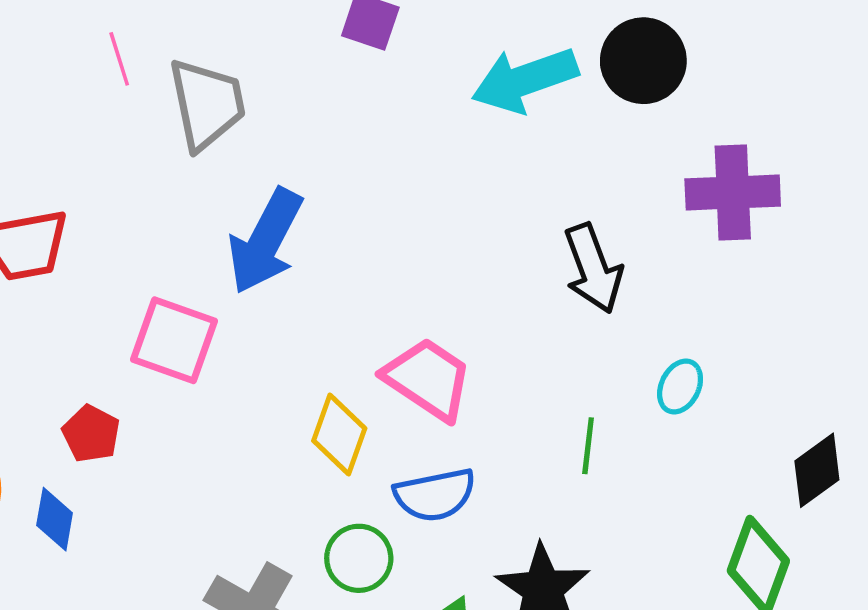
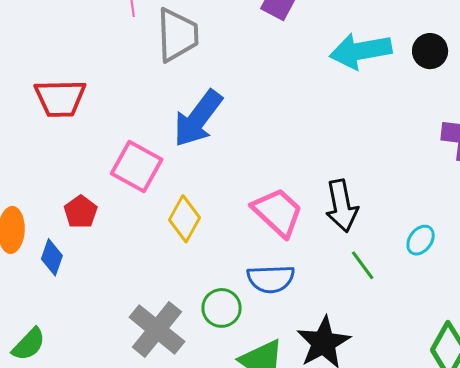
black circle: (643, 61) -> (430, 51), size x0.7
black arrow: (593, 268) -> (342, 206), moved
yellow diamond: (339, 435) -> (184, 219), moved
green line: (588, 446) -> (363, 265), turned -52

